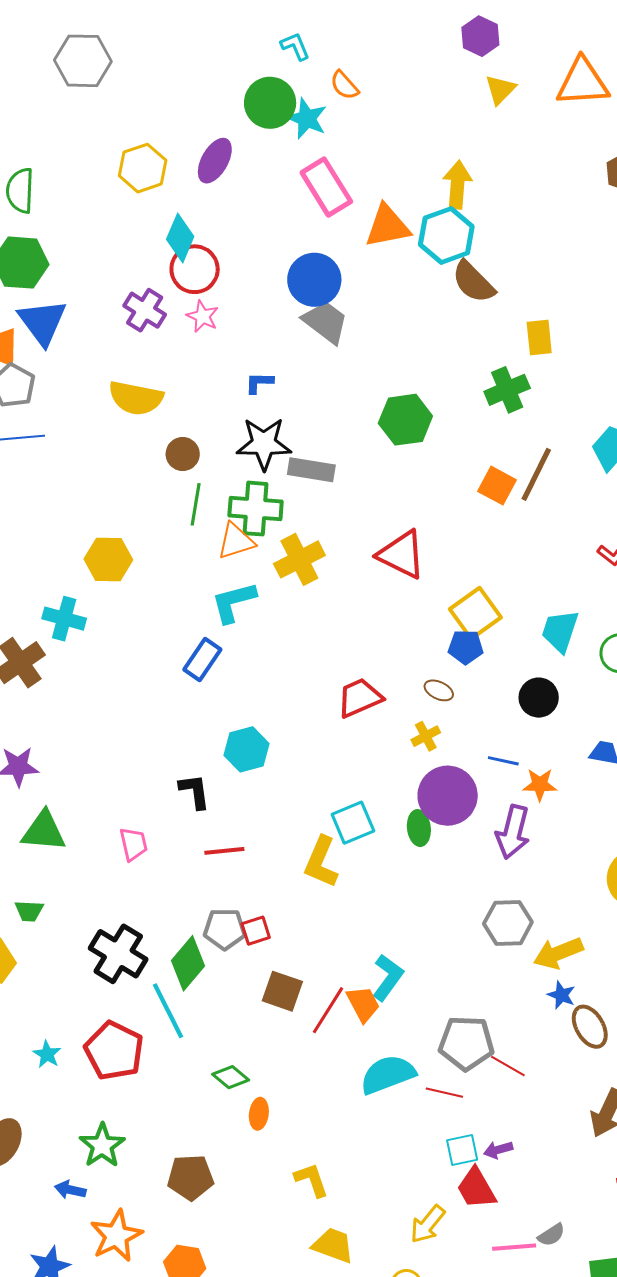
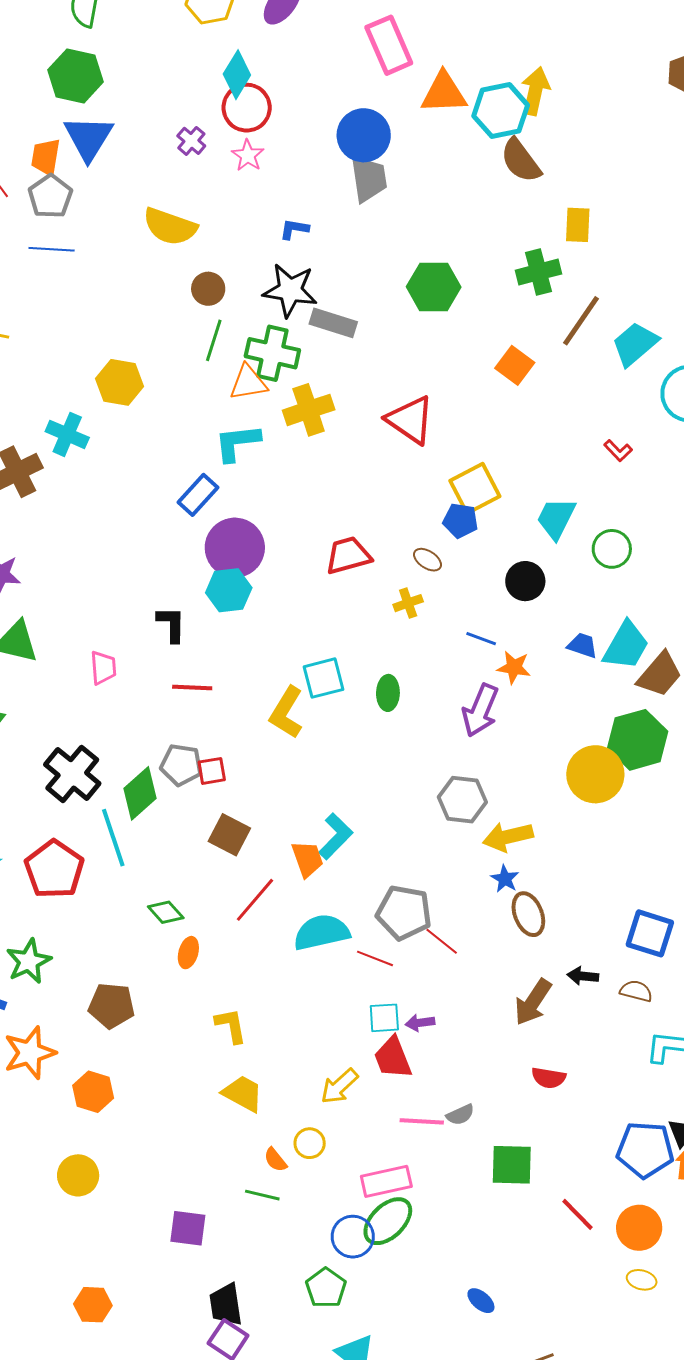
yellow arrow: (457, 185) -> (535, 91), moved
purple cross: (145, 310) -> (191, 141), size x0.7
gray trapezoid: (325, 322) -> (369, 179), turned 36
brown line: (536, 474) -> (581, 321), moved
purple circle: (448, 796) -> (235, 548), moved
red line: (328, 1010) -> (255, 900), moved

